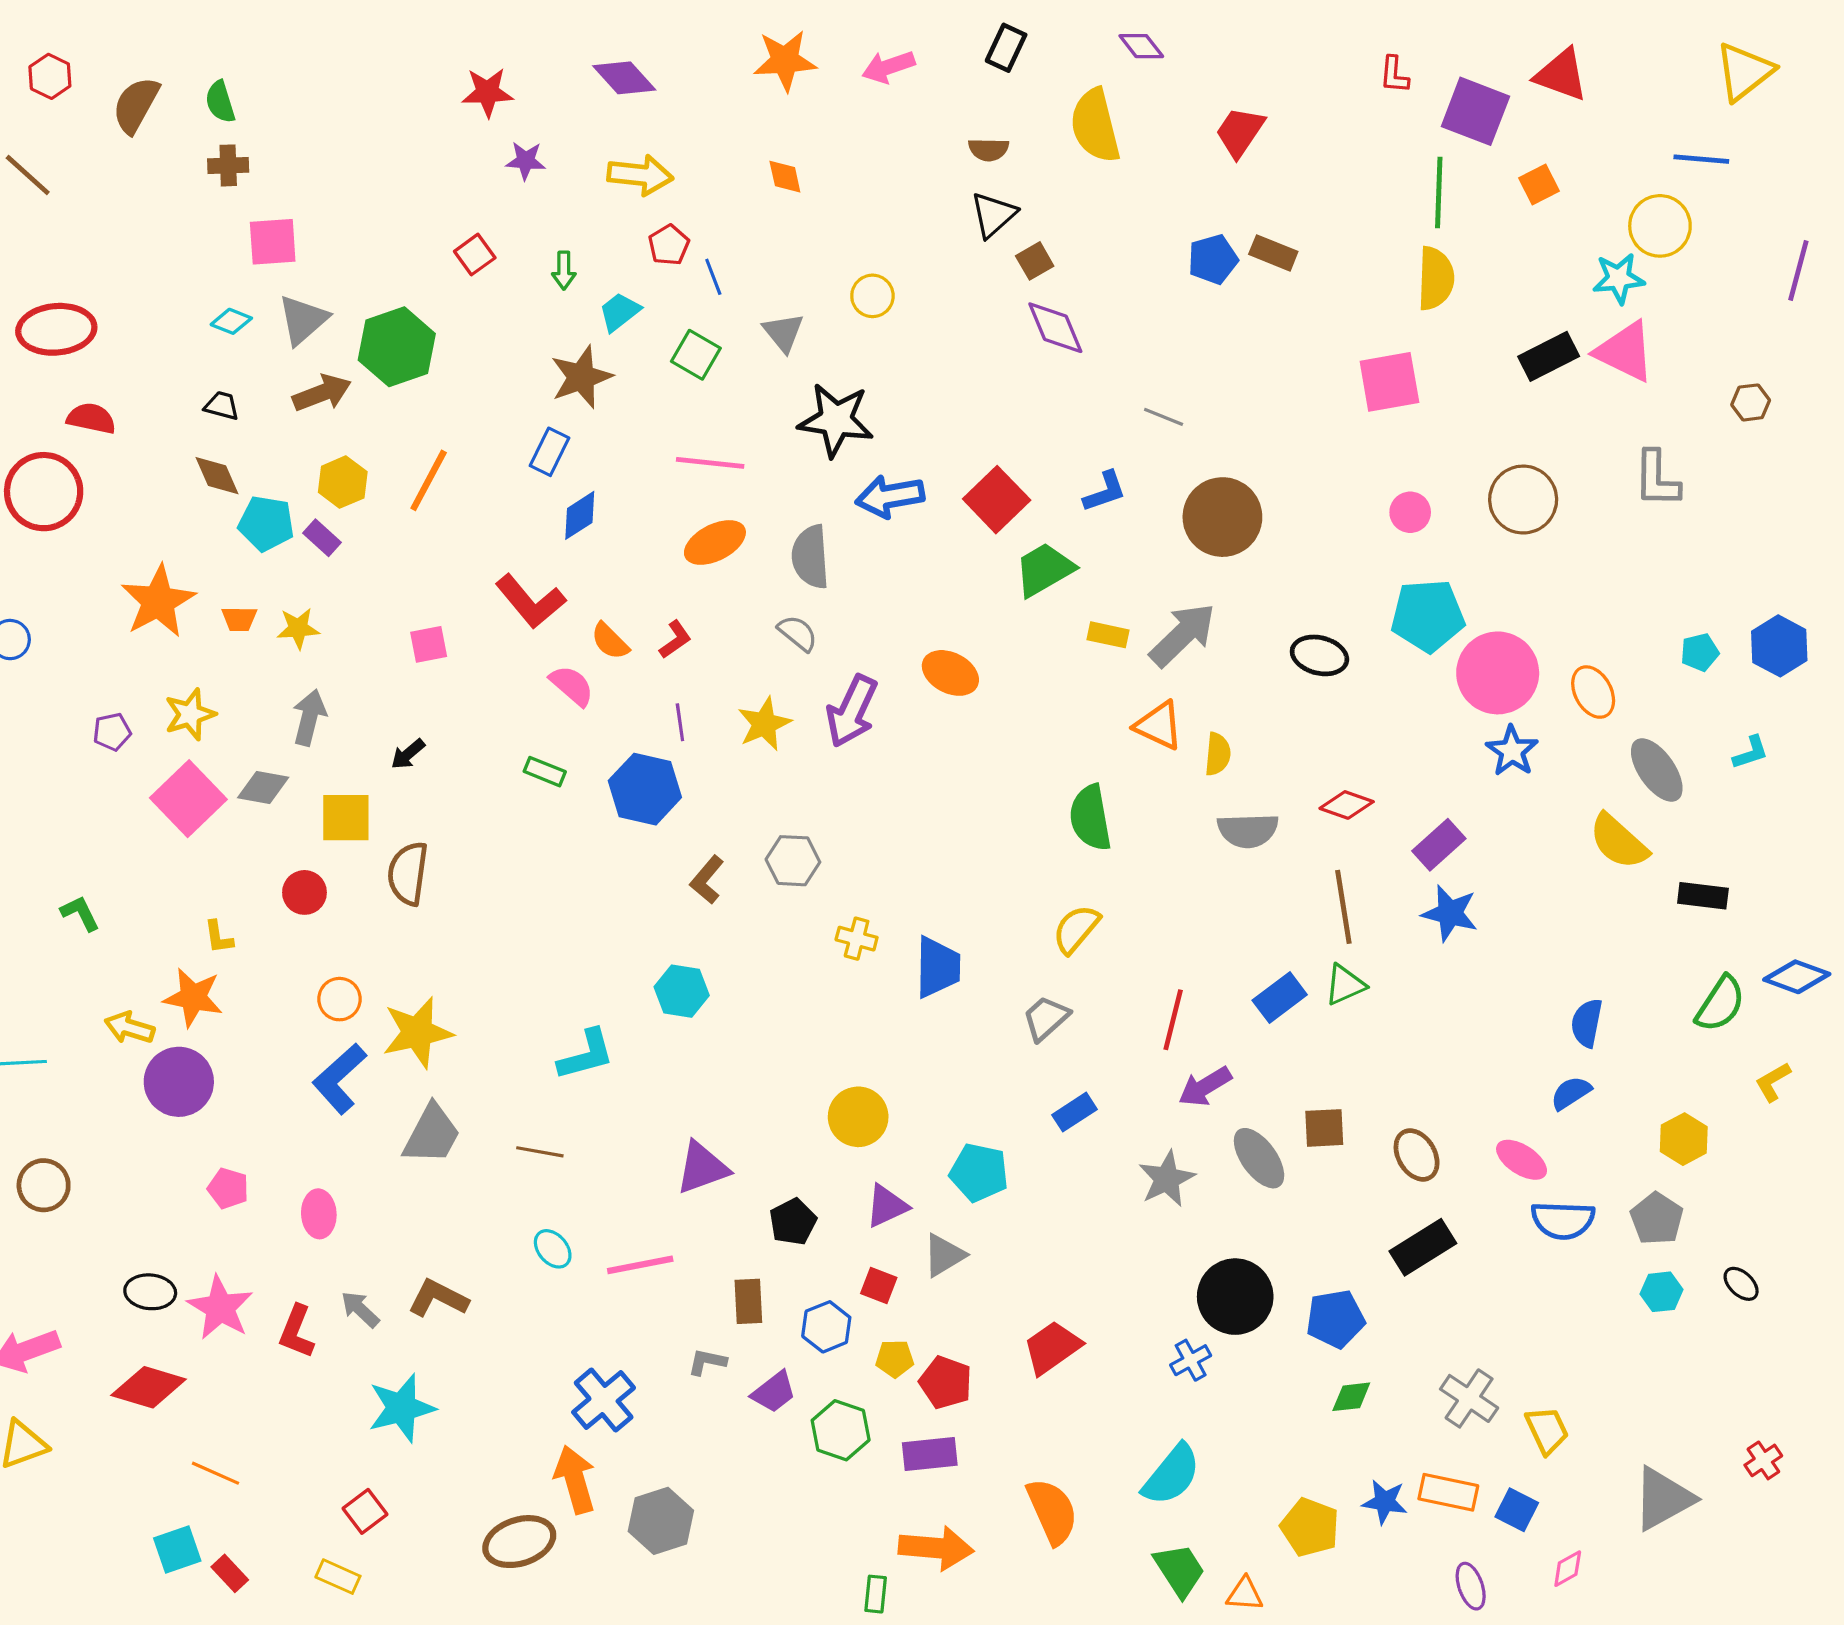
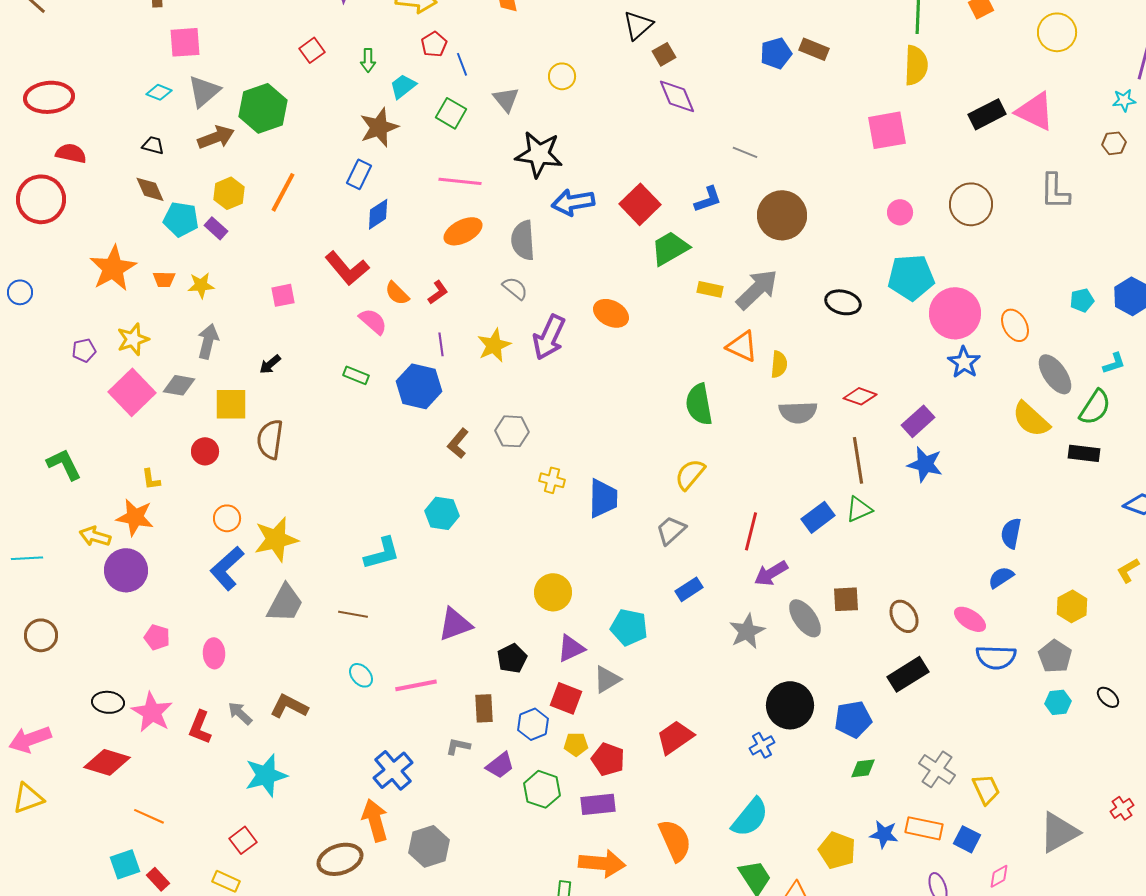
cyan star: (1619, 278) -> (1124, 100), moved, size x0.7
green L-shape: (80, 913) -> (64, 464), size x1.4
green semicircle: (1720, 1004) -> (1095, 407), moved
red square: (879, 1285) -> (566, 698), size x1.4

